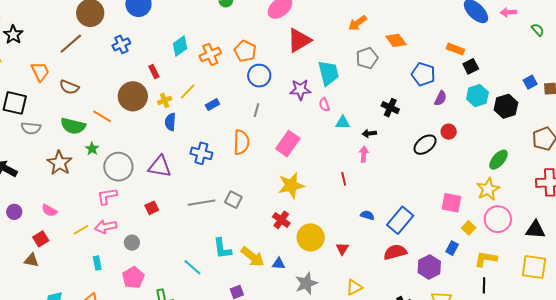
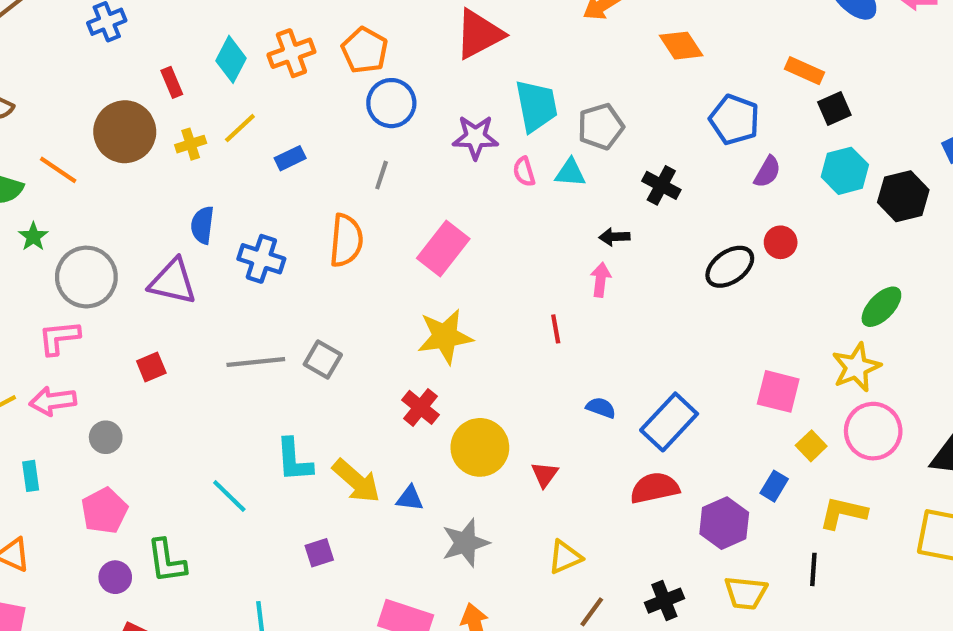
cyan diamond: (180, 46) -> (231, 59), moved, turned -30
gray pentagon: (367, 58) -> (601, 127), moved
blue semicircle: (170, 122) -> (202, 225), moved
cyan triangle: (343, 123) -> (570, 173), moved
black line: (484, 285) -> (813, 569), moved

